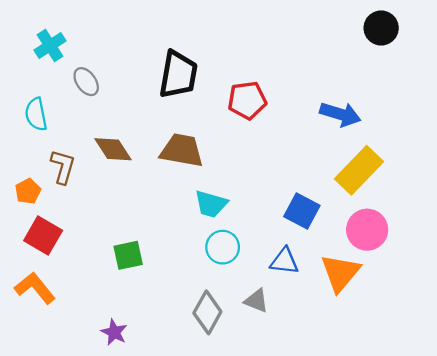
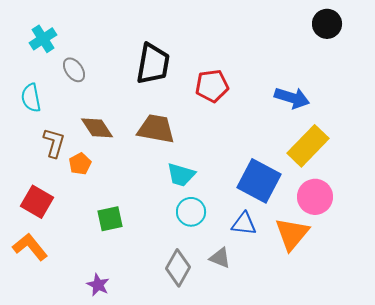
orange pentagon: (28, 191) -> (80, 164), moved
blue square: (302, 211) -> (259, 181), size x1.4

